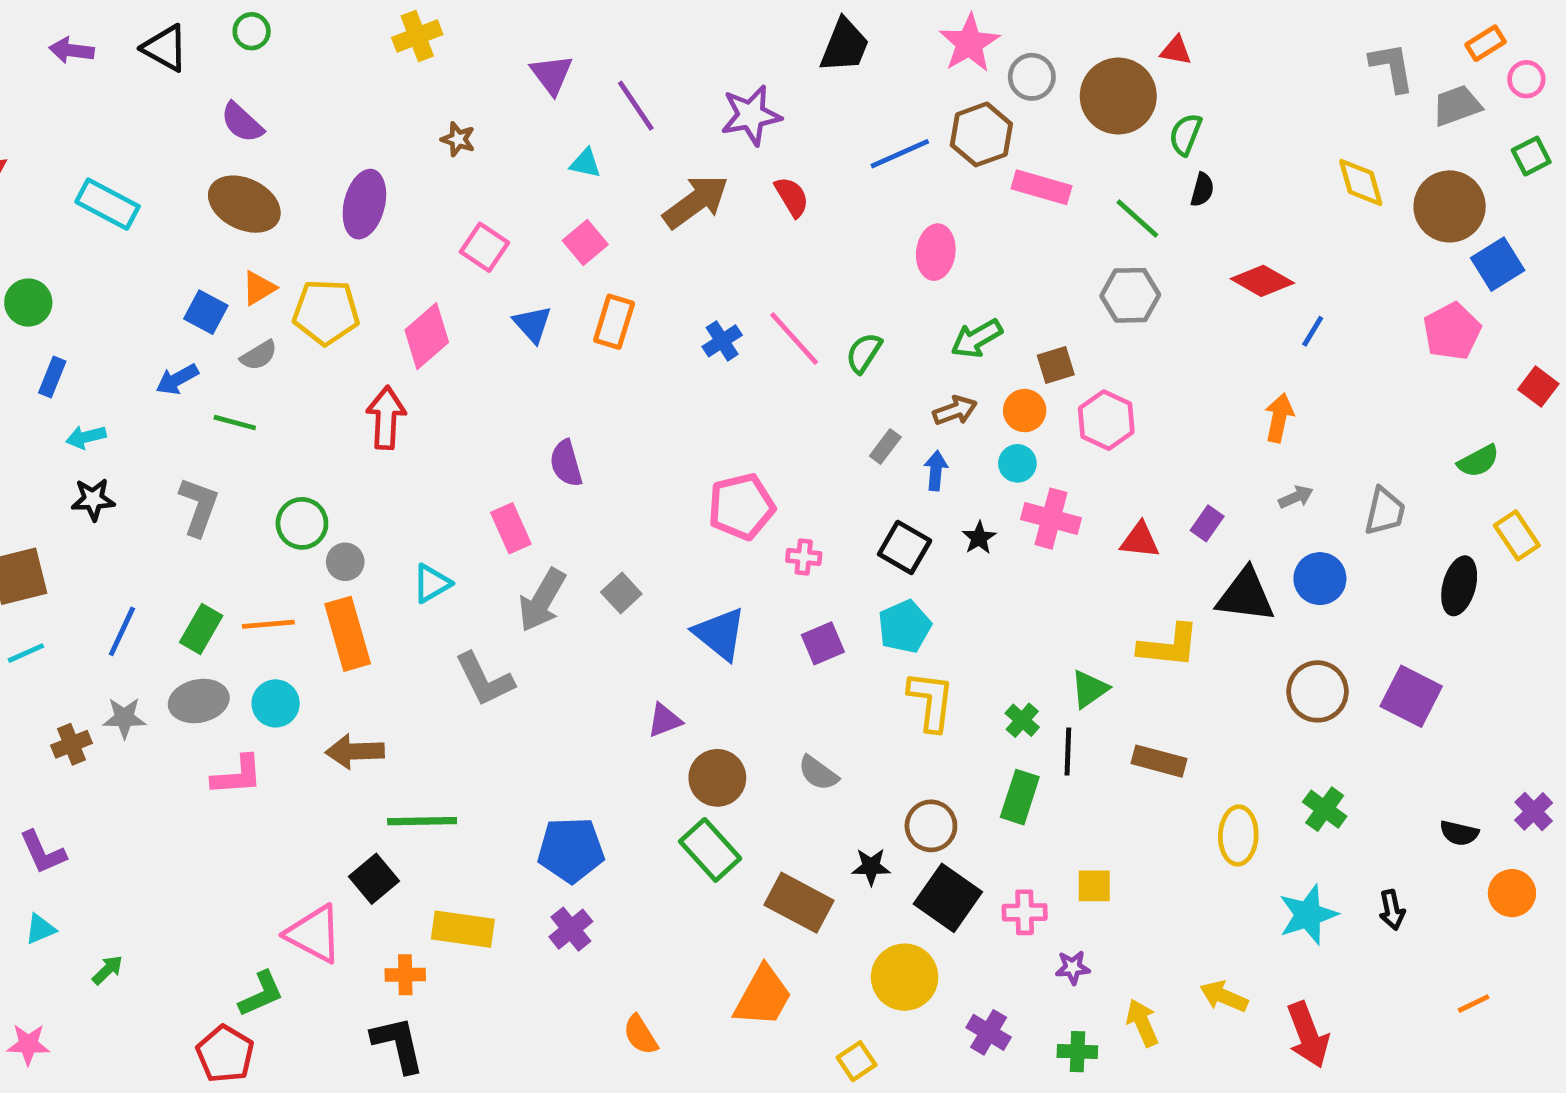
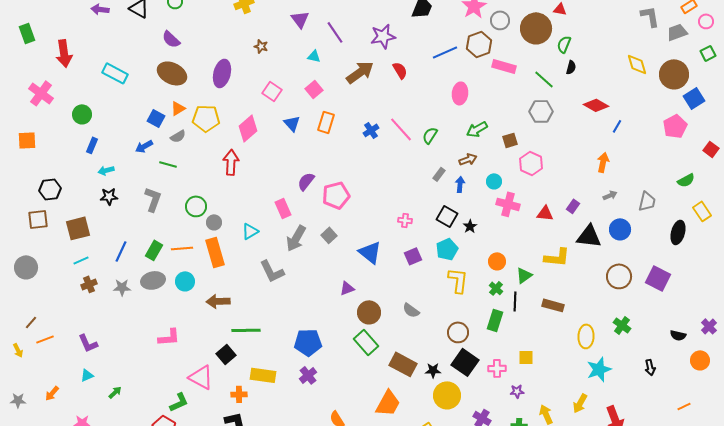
orange circle: (1025, 411) -> (497, 261), moved
purple semicircle: (566, 463) -> (306, 181), turned 54
pink pentagon: (741, 507) -> (336, 195), moved
black star: (979, 538) -> (470, 226), moved
brown cross: (71, 744) -> (89, 284), moved
pink L-shape: (237, 775) -> (169, 337), moved
black star: (871, 867) -> (433, 370), moved
cyan star: (1308, 915) -> (599, 369), moved
yellow arrow: (1224, 996) -> (580, 403), turned -84

